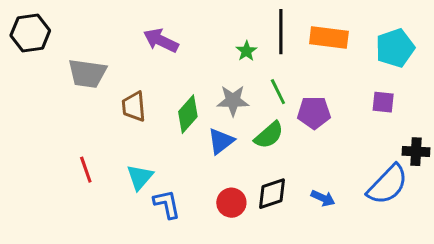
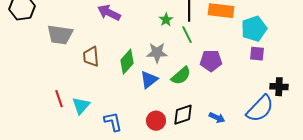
cyan pentagon: (395, 48) -> (254, 29), moved
green line: (278, 92) -> (187, 35), moved
cyan triangle: (140, 177) -> (81, 106), moved

